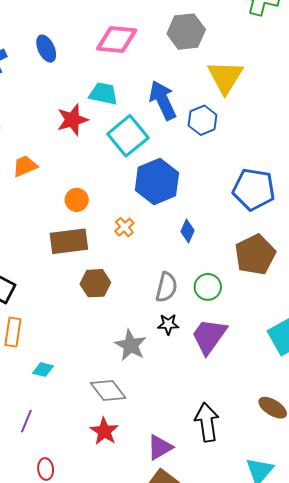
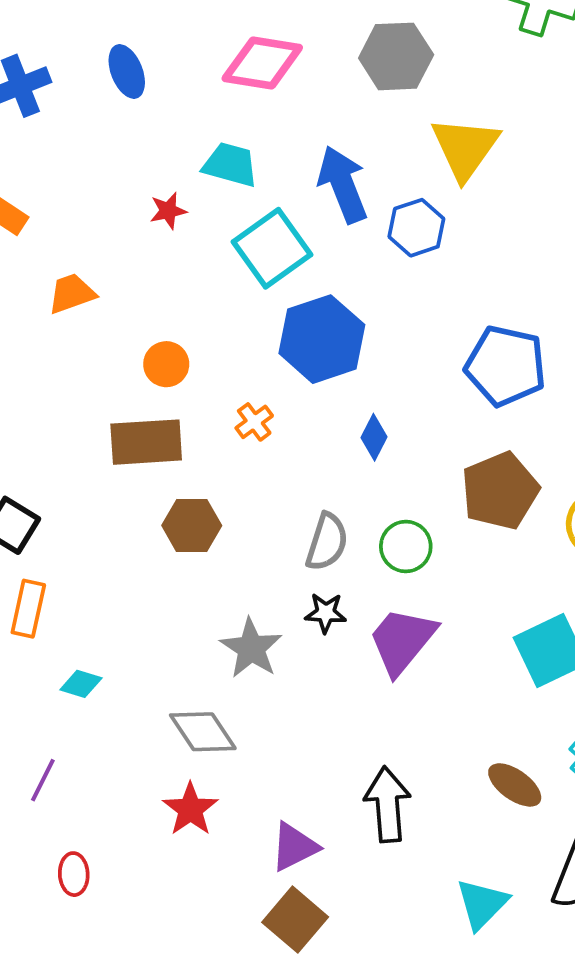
red star: (72, 120) -> (168, 211), size x0.6

